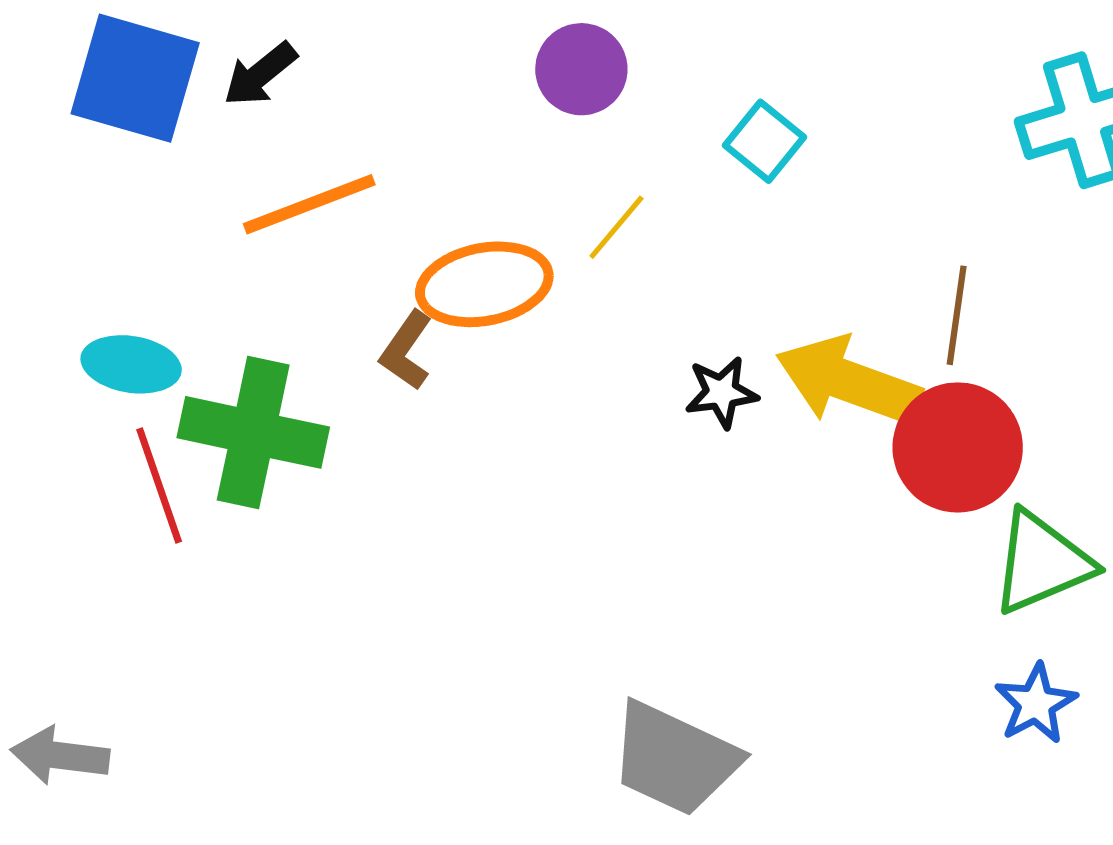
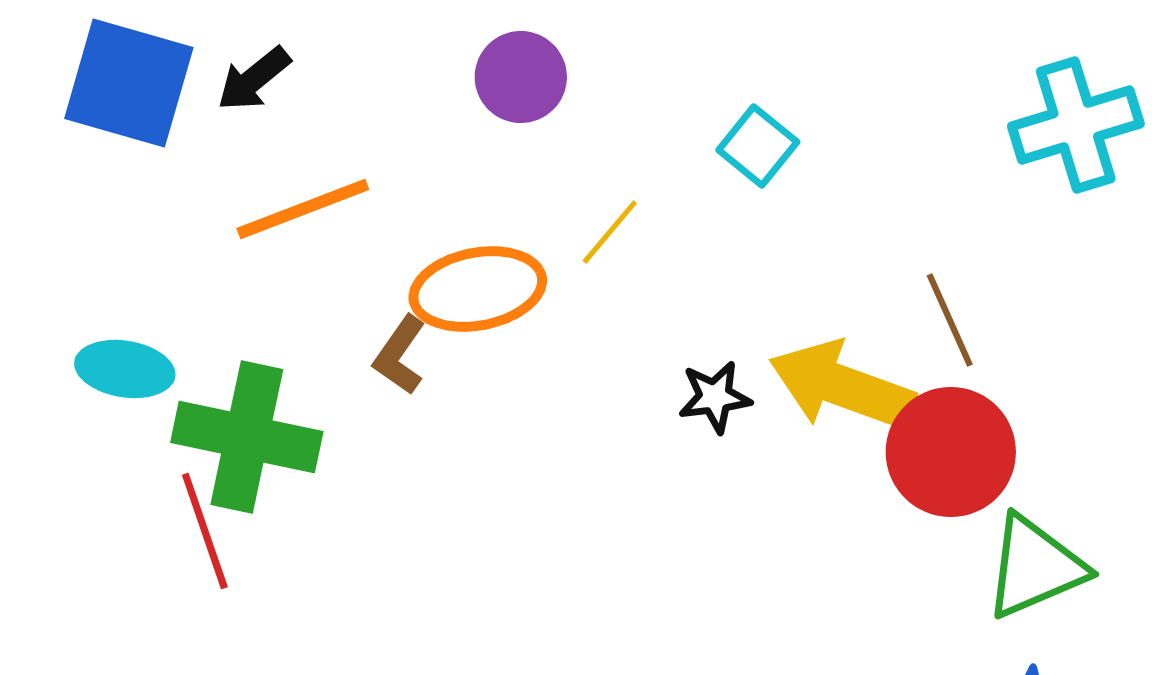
purple circle: (581, 69) -> (521, 77), moved
brown line: (957, 315) -> (950, 320), turned -32
red line: (159, 485) -> (205, 531), moved

